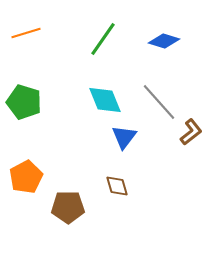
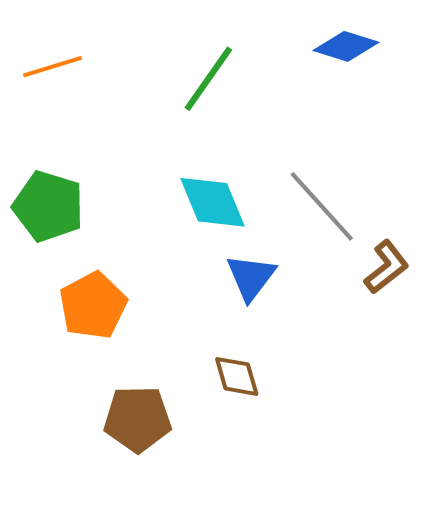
blue diamond: (164, 41) -> (346, 46), moved
orange pentagon: (26, 177) -> (93, 306), moved

